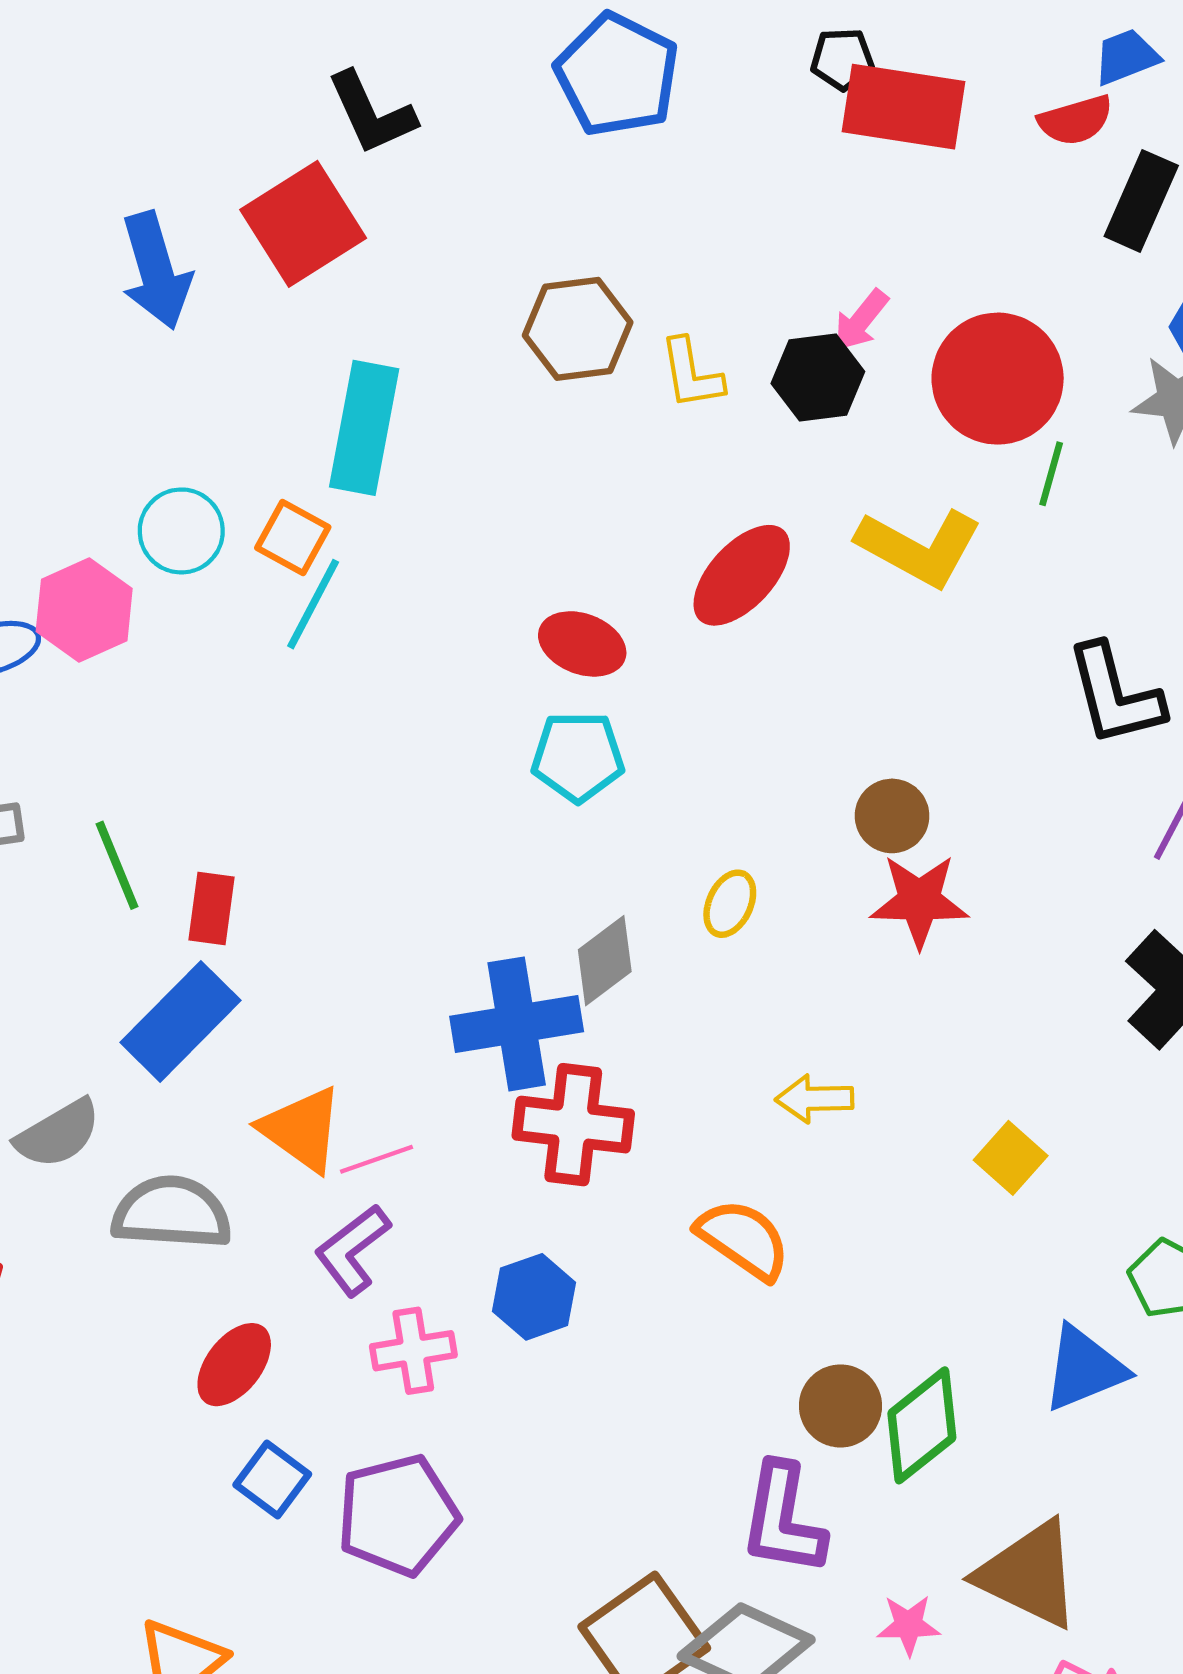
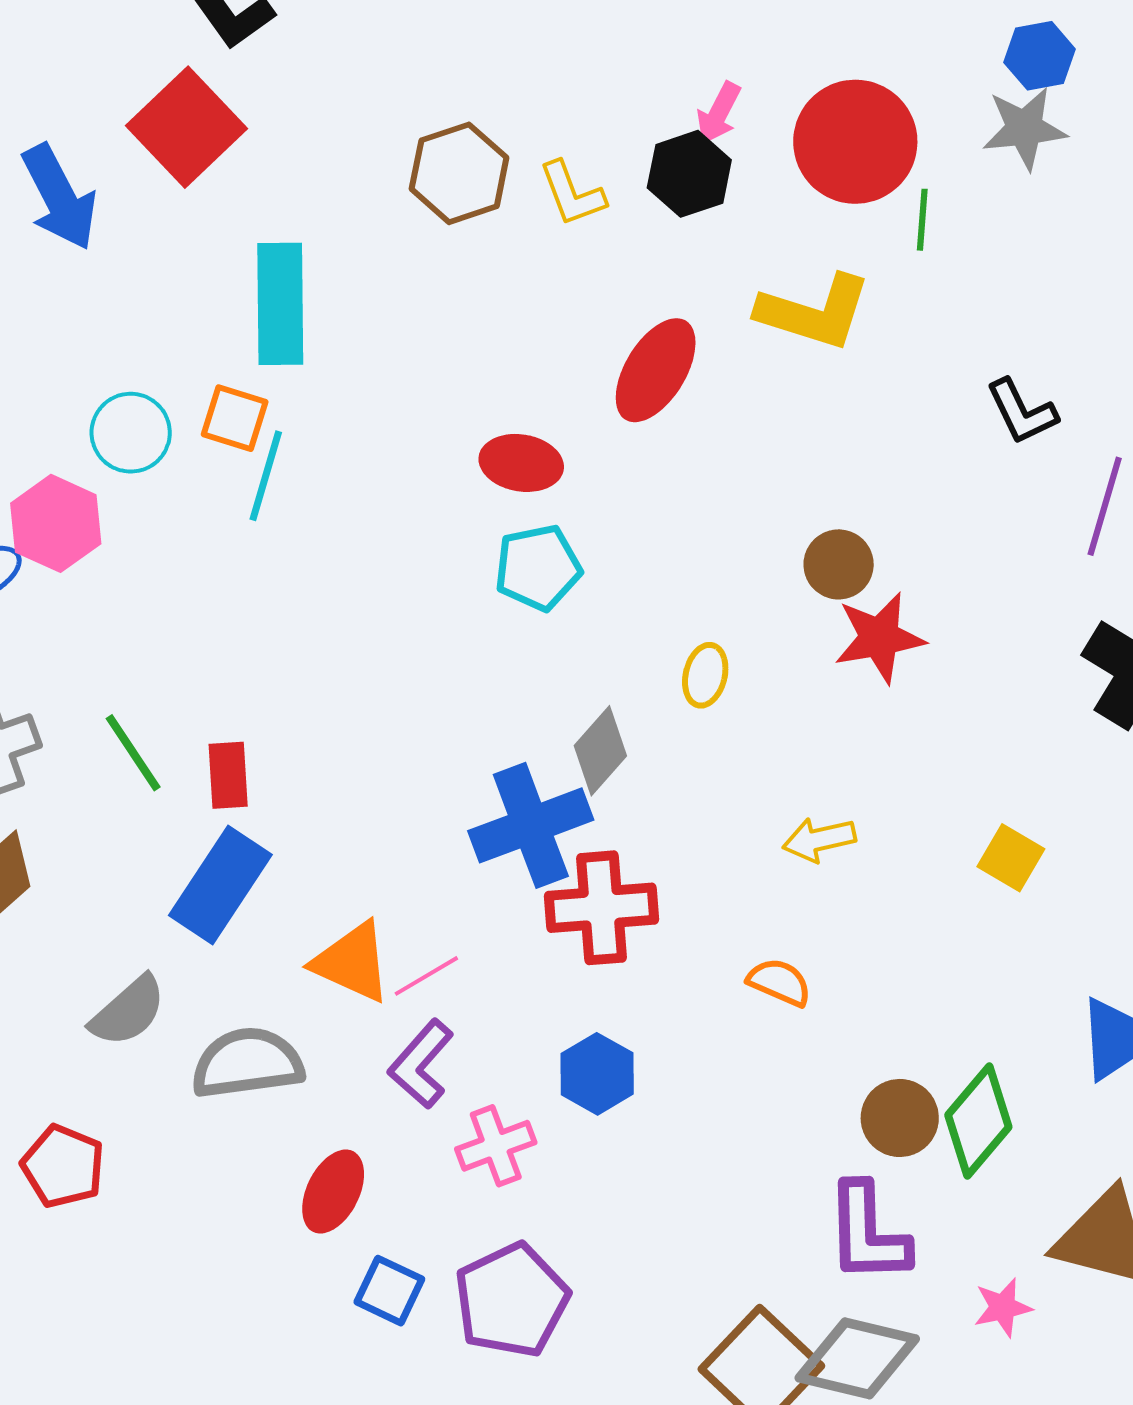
black L-shape: (1115, 695) -> (1022, 412), size x0.7
orange semicircle: (743, 1239) -> (779, 982), size x0.7

